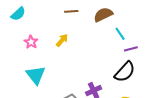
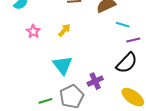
cyan line: (120, 34) -> (123, 25), turned -40
cyan triangle: (36, 75) -> (62, 65), moved

